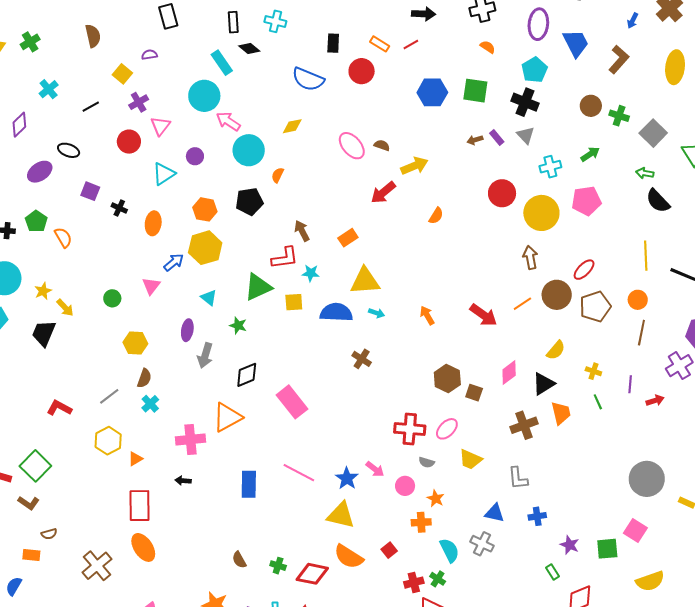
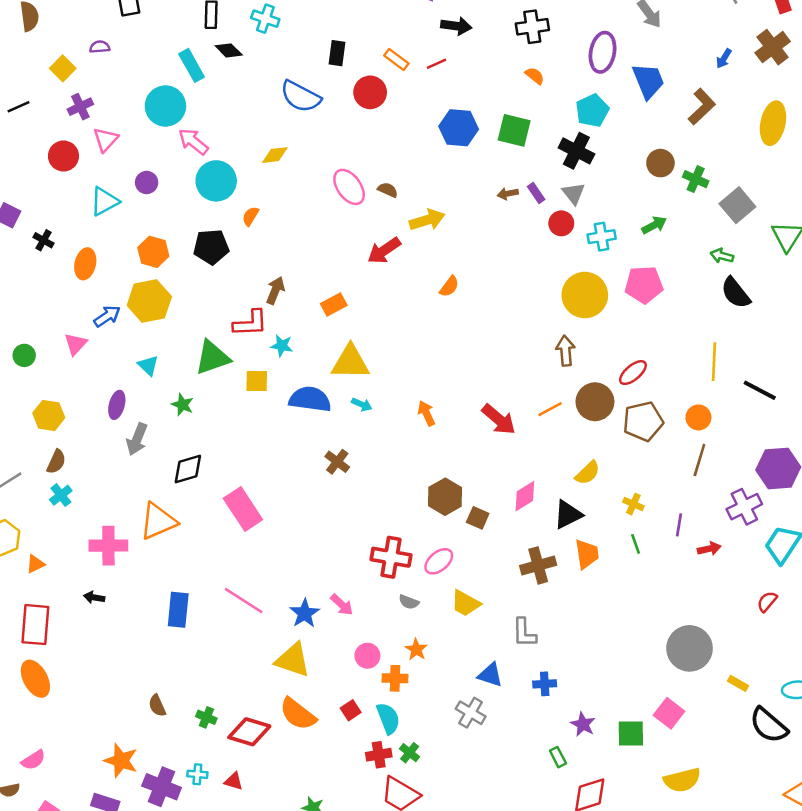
red circle: (502, 193) -> (561, 223), moved, size x0.7
brown arrow: (302, 231) -> (275, 290), turned 45
pink circle: (405, 486) -> (367, 656), moved
cyan semicircle: (449, 550) -> (388, 718), moved

